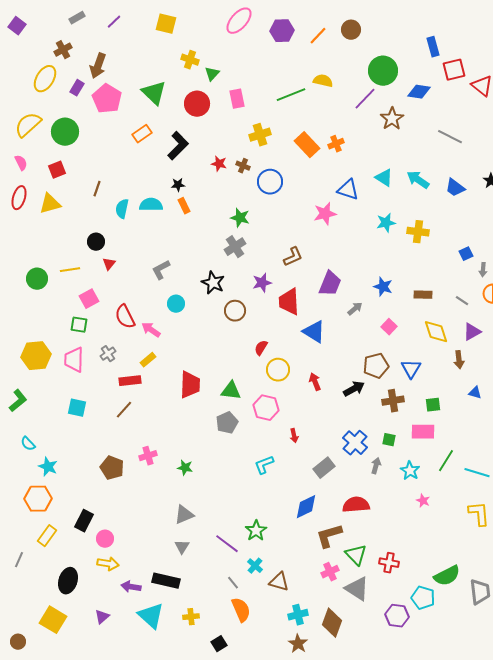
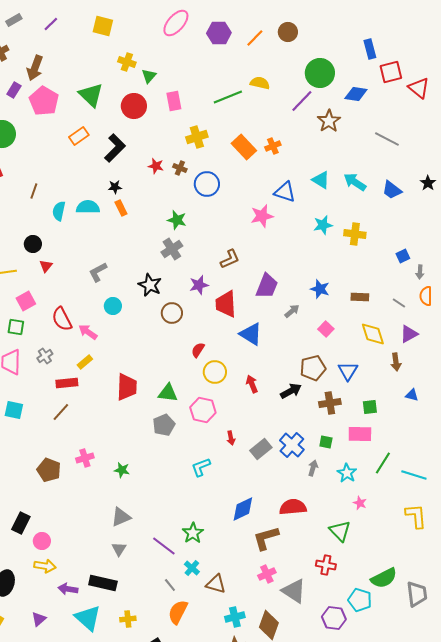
gray rectangle: (324, 468) -> (261, 449), moved
green triangle: (356, 555) -> (340, 531), moved
orange semicircle: (241, 610) -> (178, 612), turned -130

